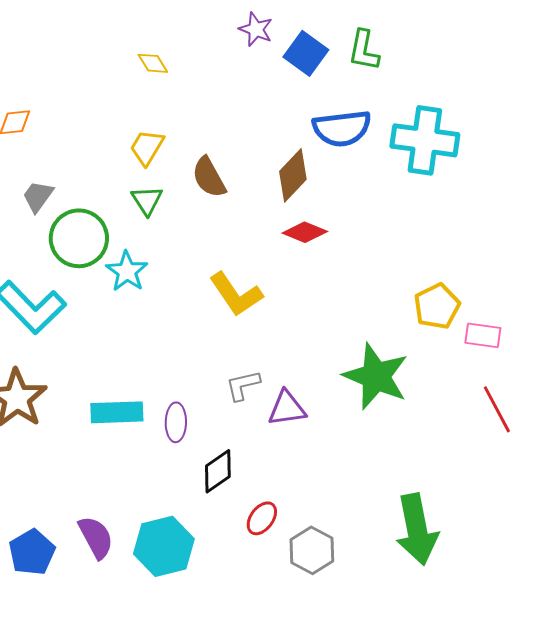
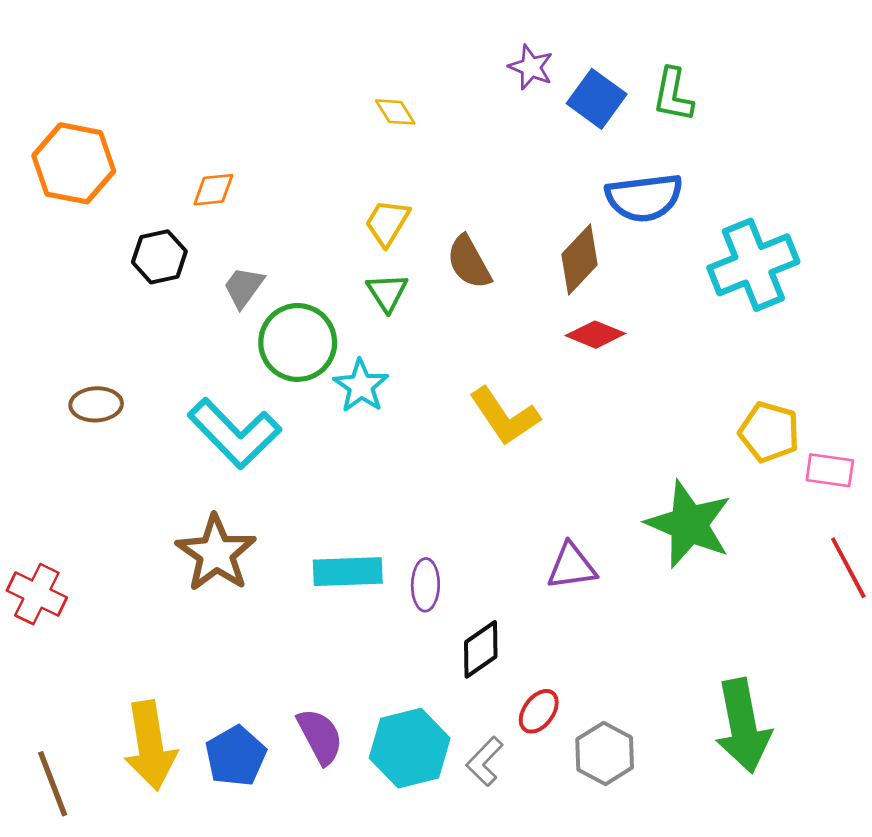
cyan cross: (425, 140) -> (753, 265), moved, turned -30
yellow pentagon: (437, 306) -> (769, 432), turned -30
gray L-shape: (243, 385) -> (485, 761), moved, turned -33

